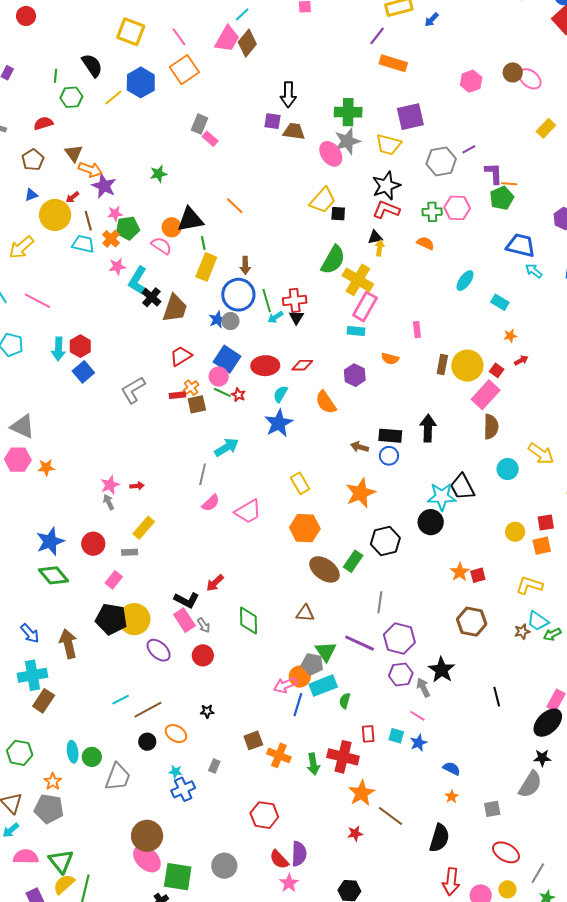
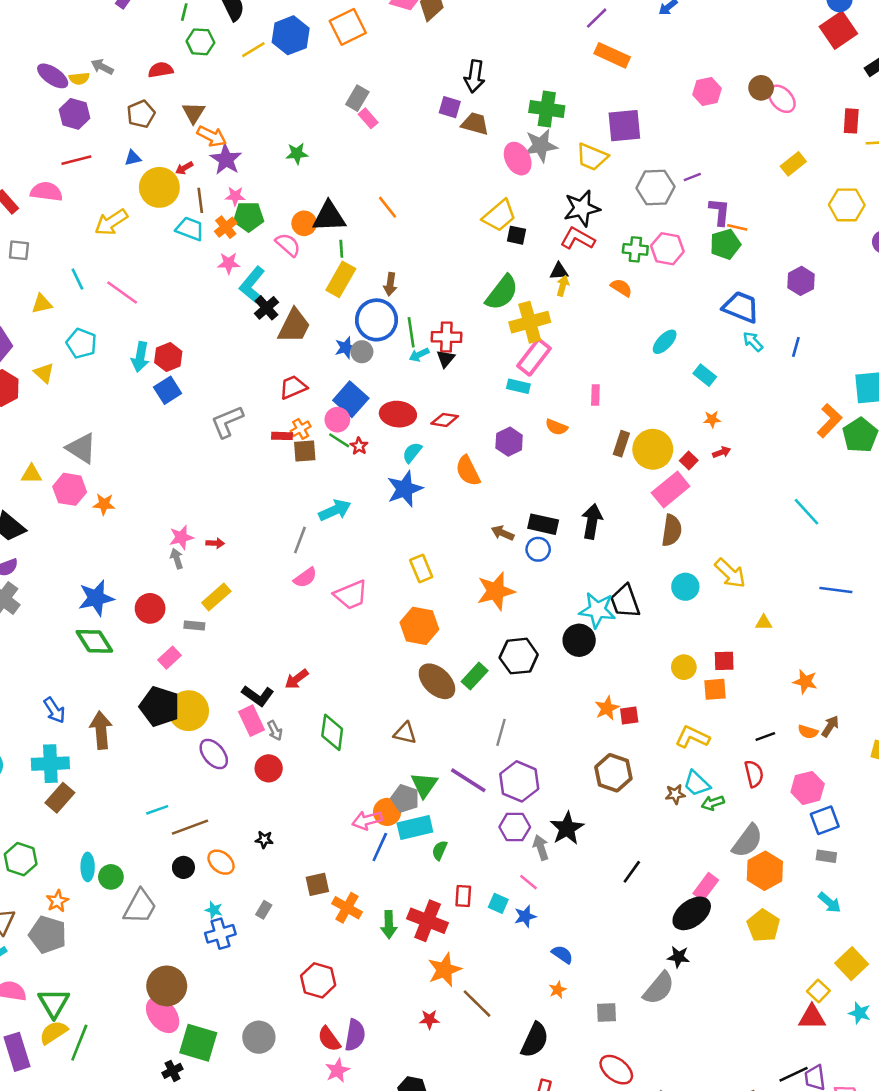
yellow cross: (358, 280) -> (530, 322), turned 36
black line: (497, 697) -> (632, 872), turned 42

